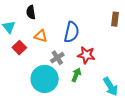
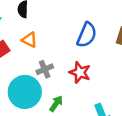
blue semicircle: (71, 32) -> (87, 35), moved
green arrow: (76, 75) -> (56, 104), moved

